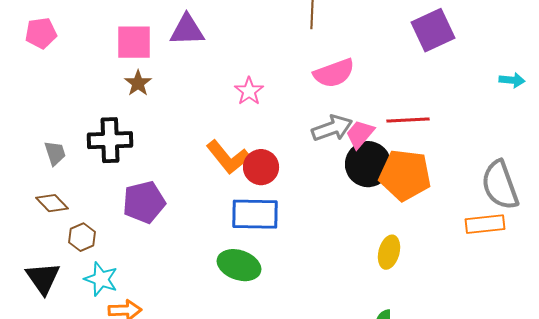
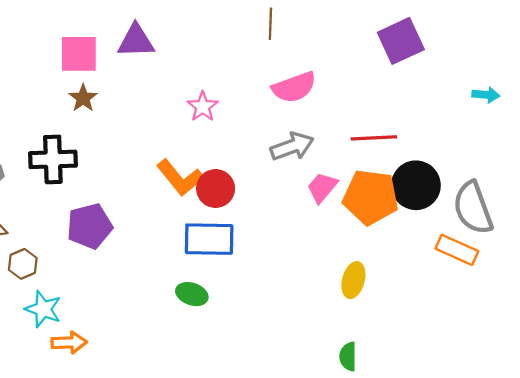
pink trapezoid: (360, 134) -> (322, 187), moved
black circle: (368, 164) -> (416, 185), moved
orange rectangle: (485, 224) -> (457, 250), turned 30
green ellipse: (239, 265) -> (192, 294), size x0.7

